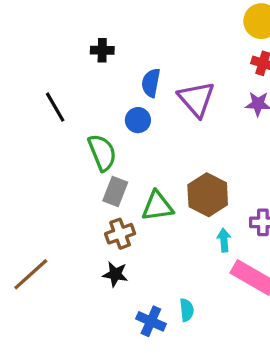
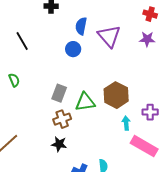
green semicircle: (102, 153) -> (14, 80), moved, size x0.6

